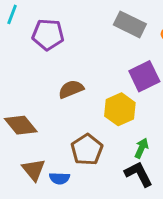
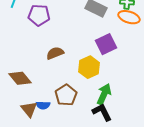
green arrow: (141, 148) -> (104, 94), size x1.5
blue semicircle: (59, 178) -> (43, 105), moved

